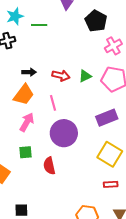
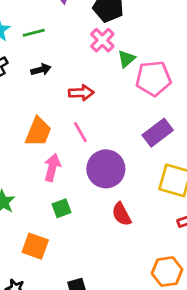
pink cross: (113, 46) -> (102, 40), moved
black arrow: (29, 72) -> (41, 70), moved
green triangle: (85, 76) -> (126, 59), moved
red semicircle: (49, 166) -> (121, 214), moved

